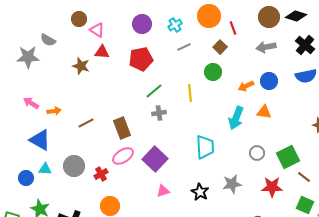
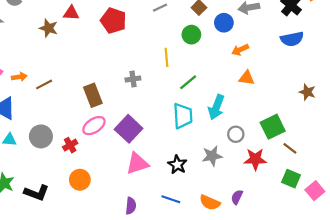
red pentagon: (141, 59) -> (113, 21), turned 30
blue circle: (269, 81) -> (224, 23), moved
orange arrow: (246, 86) -> (240, 50), moved
green line: (154, 91) -> (188, 82), moved
cyan arrow: (236, 118) -> (216, 107), moved
brown line: (86, 123) -> (44, 84), moved
gray circle: (257, 153) -> (236, 134), moved
pink triangle: (163, 191) -> (137, 163), size x1.6

